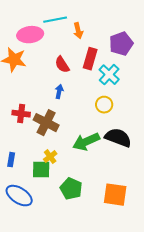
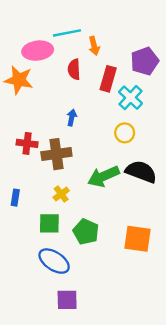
red semicircle: (62, 65) -> (74, 69), moved, turned 30
brown cross: (46, 123) -> (56, 154), turned -35
green square: (41, 170) -> (49, 223), moved
blue ellipse: (19, 196) -> (54, 261), moved

